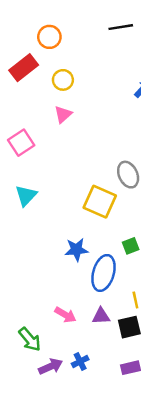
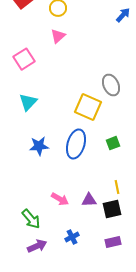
blue star: (76, 250) -> (39, 146), moved
blue ellipse: (104, 273) -> (76, 144), moved
purple arrow: (51, 366) -> (37, 246), moved

